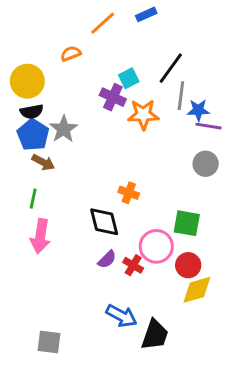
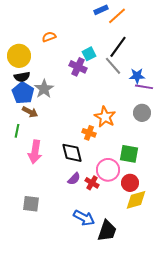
orange line: (103, 23) -> (117, 16), moved
gray line: (181, 96) -> (113, 66), moved, turned -48
orange star: (143, 114) -> (105, 117), moved, turned 30
green line: (33, 199) -> (17, 131), moved
pink arrow: (40, 236) -> (35, 152), moved
gray square: (49, 342) -> (31, 204), moved

